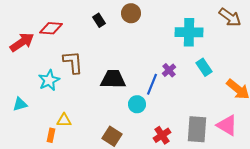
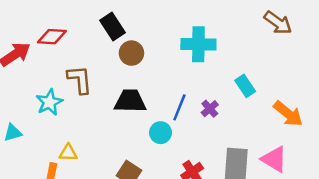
brown circle: (131, 13) -> (131, 53), moved
black rectangle: (99, 20) -> (112, 27), size x1.5
cyan cross: (189, 32) -> (198, 44), moved
purple cross: (169, 70) -> (210, 109), moved

